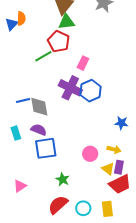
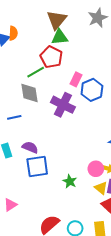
blue hexagon: (91, 91) -> (92, 90), moved
gray diamond: (39, 107) -> (29, 93), moved
pink circle: (90, 154) -> (96, 169), moved
green star: (63, 179) -> (70, 181), moved

